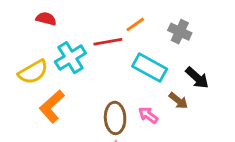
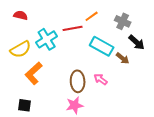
red semicircle: (46, 19) -> (21, 15), moved
black arrow: (197, 78) -> (137, 42), moved
brown arrow: (178, 101) -> (123, 58), moved

